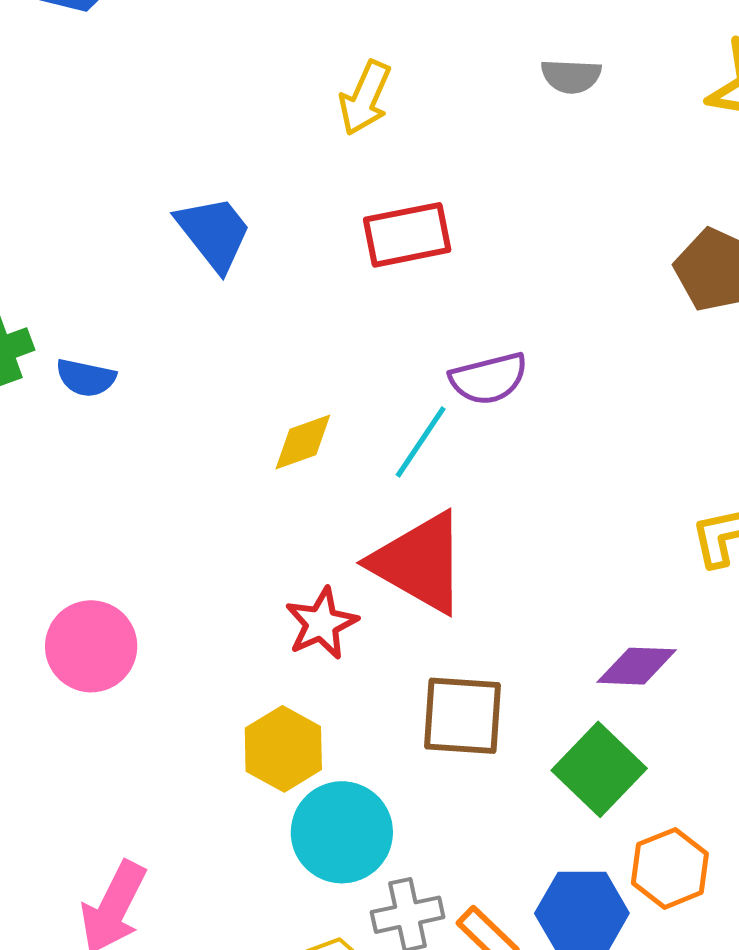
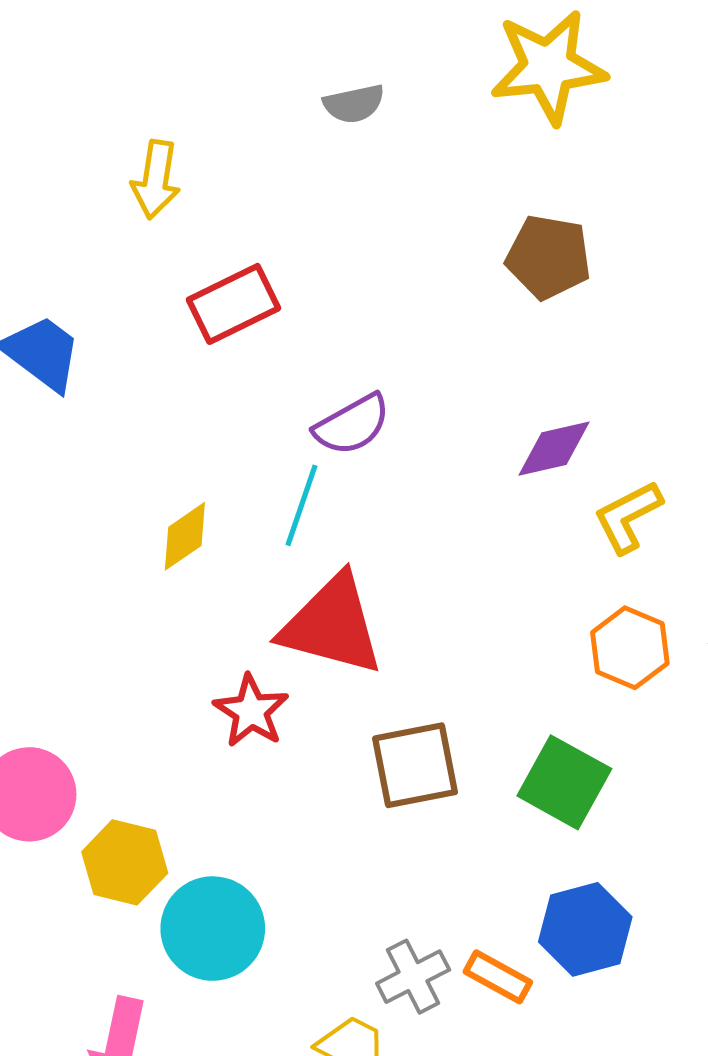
purple diamond: (637, 666) -> (554, 449), moved
yellow hexagon: (283, 749) -> (125, 862), moved
cyan circle: (342, 832) -> (213, 929), moved
orange hexagon: (670, 868) -> (630, 648), moved

